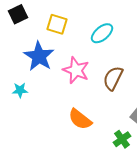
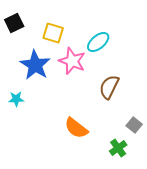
pink star: (76, 70) -> (72, 61), moved

